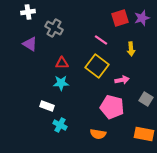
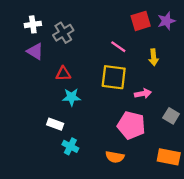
white cross: (28, 12) -> (33, 24), moved
gray cross: (54, 28) -> (63, 33), turned 30
red triangle: (62, 63) -> (63, 74), moved
yellow square: (97, 66) -> (114, 77), turned -30

